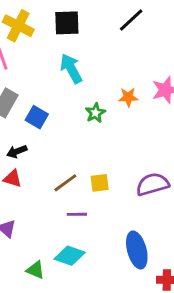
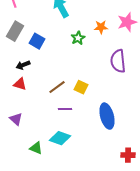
yellow square: (100, 183) -> (81, 87), turned 32
purple semicircle: (153, 184) -> (118, 61), moved, turned -80
blue ellipse: (137, 250) -> (107, 116), moved

